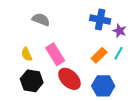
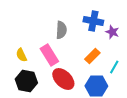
gray semicircle: (41, 20) -> (61, 30), moved, turned 72
cyan line: (119, 53) -> (114, 67), moved

